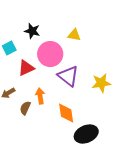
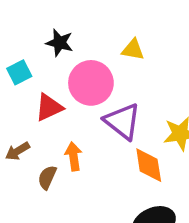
orange diamond: (66, 113) -> (149, 165), moved

